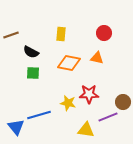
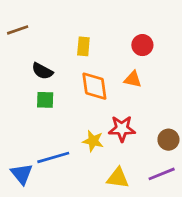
brown line: (11, 35) -> (18, 30), moved
orange diamond: (69, 63) -> (94, 86), turned 70
purple line: (108, 117) -> (162, 174), moved

